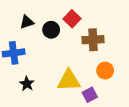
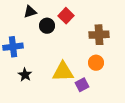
black triangle: (27, 22) -> (30, 12), moved
brown cross: (93, 40) -> (99, 35), moved

